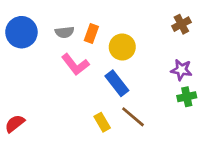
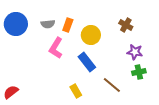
brown cross: (181, 24) -> (126, 25), moved, turned -32
pink L-shape: (75, 64) -> (56, 48), turned 70
brown line: (133, 117) -> (112, 85), moved

